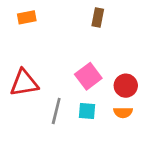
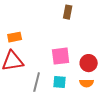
orange rectangle: (27, 17) -> (15, 37), moved
pink square: (88, 76) -> (61, 56), turned 30

